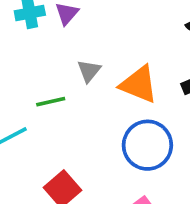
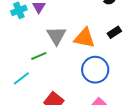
gray triangle: (89, 71) -> (56, 36), size x1.5

